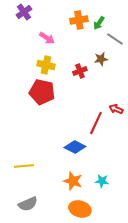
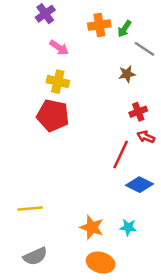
purple cross: (24, 12) -> (45, 14), moved
red cross: (80, 71) -> (138, 112), moved
blue diamond: (75, 147) -> (140, 185), moved

